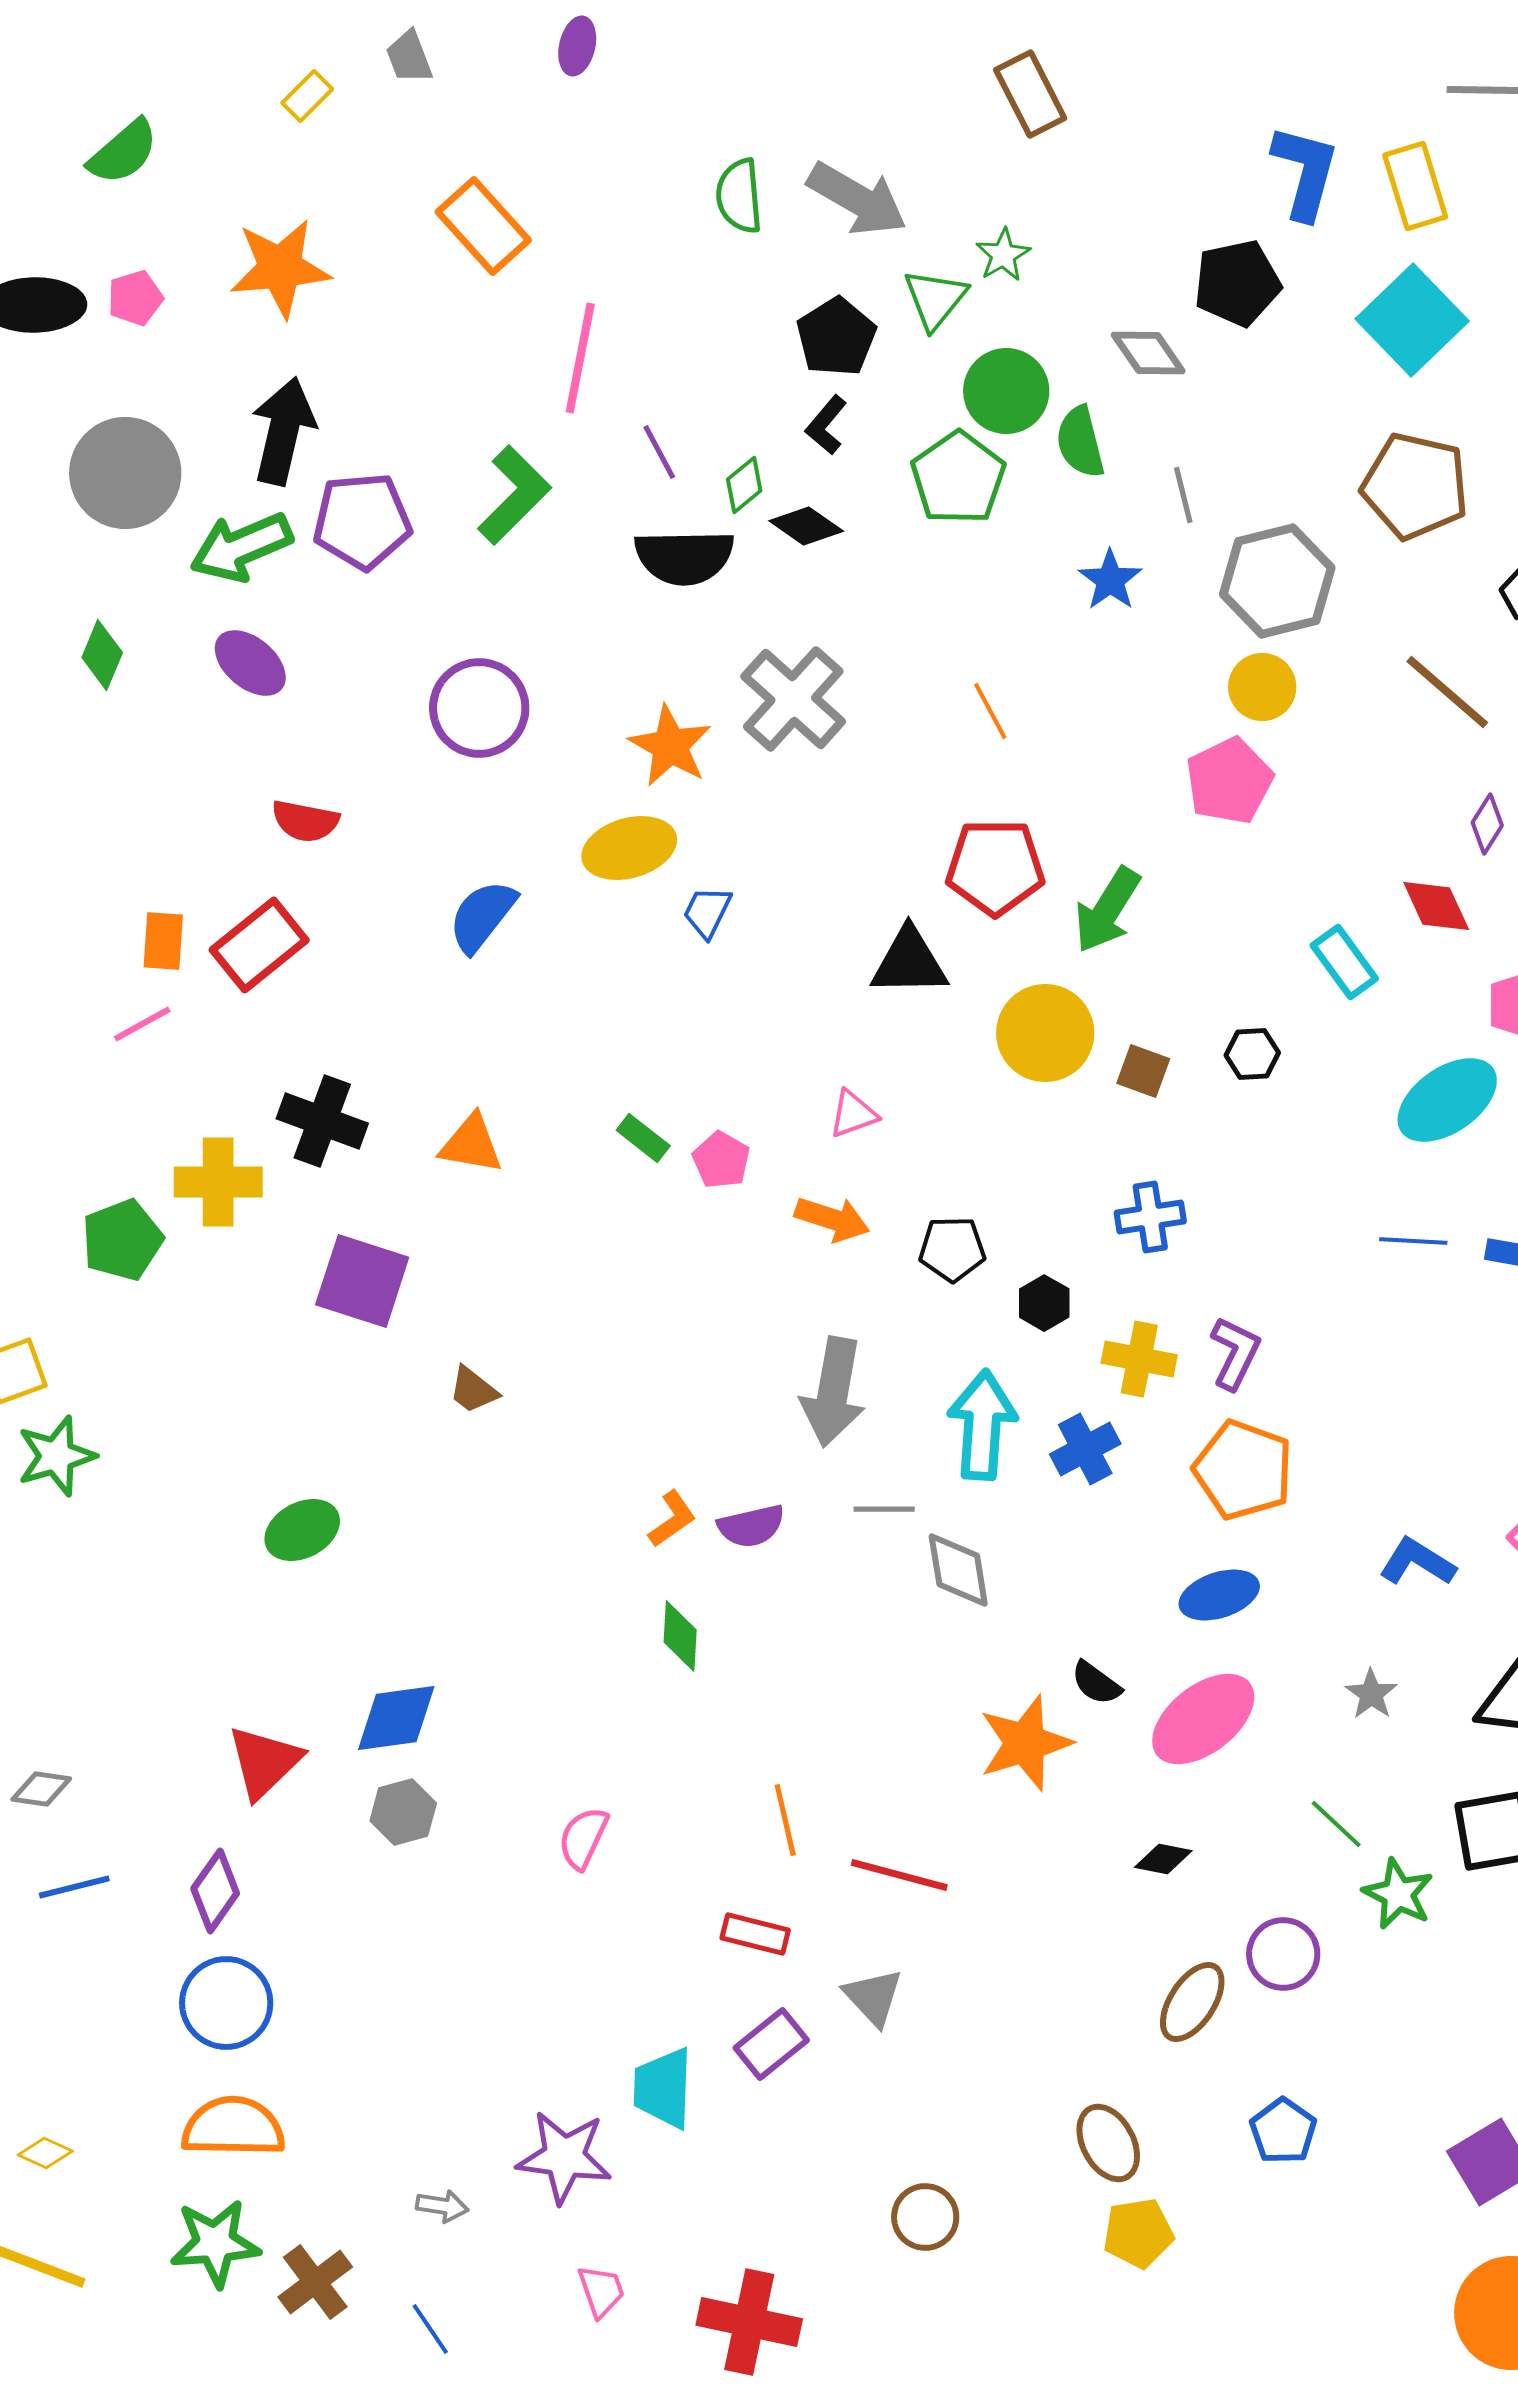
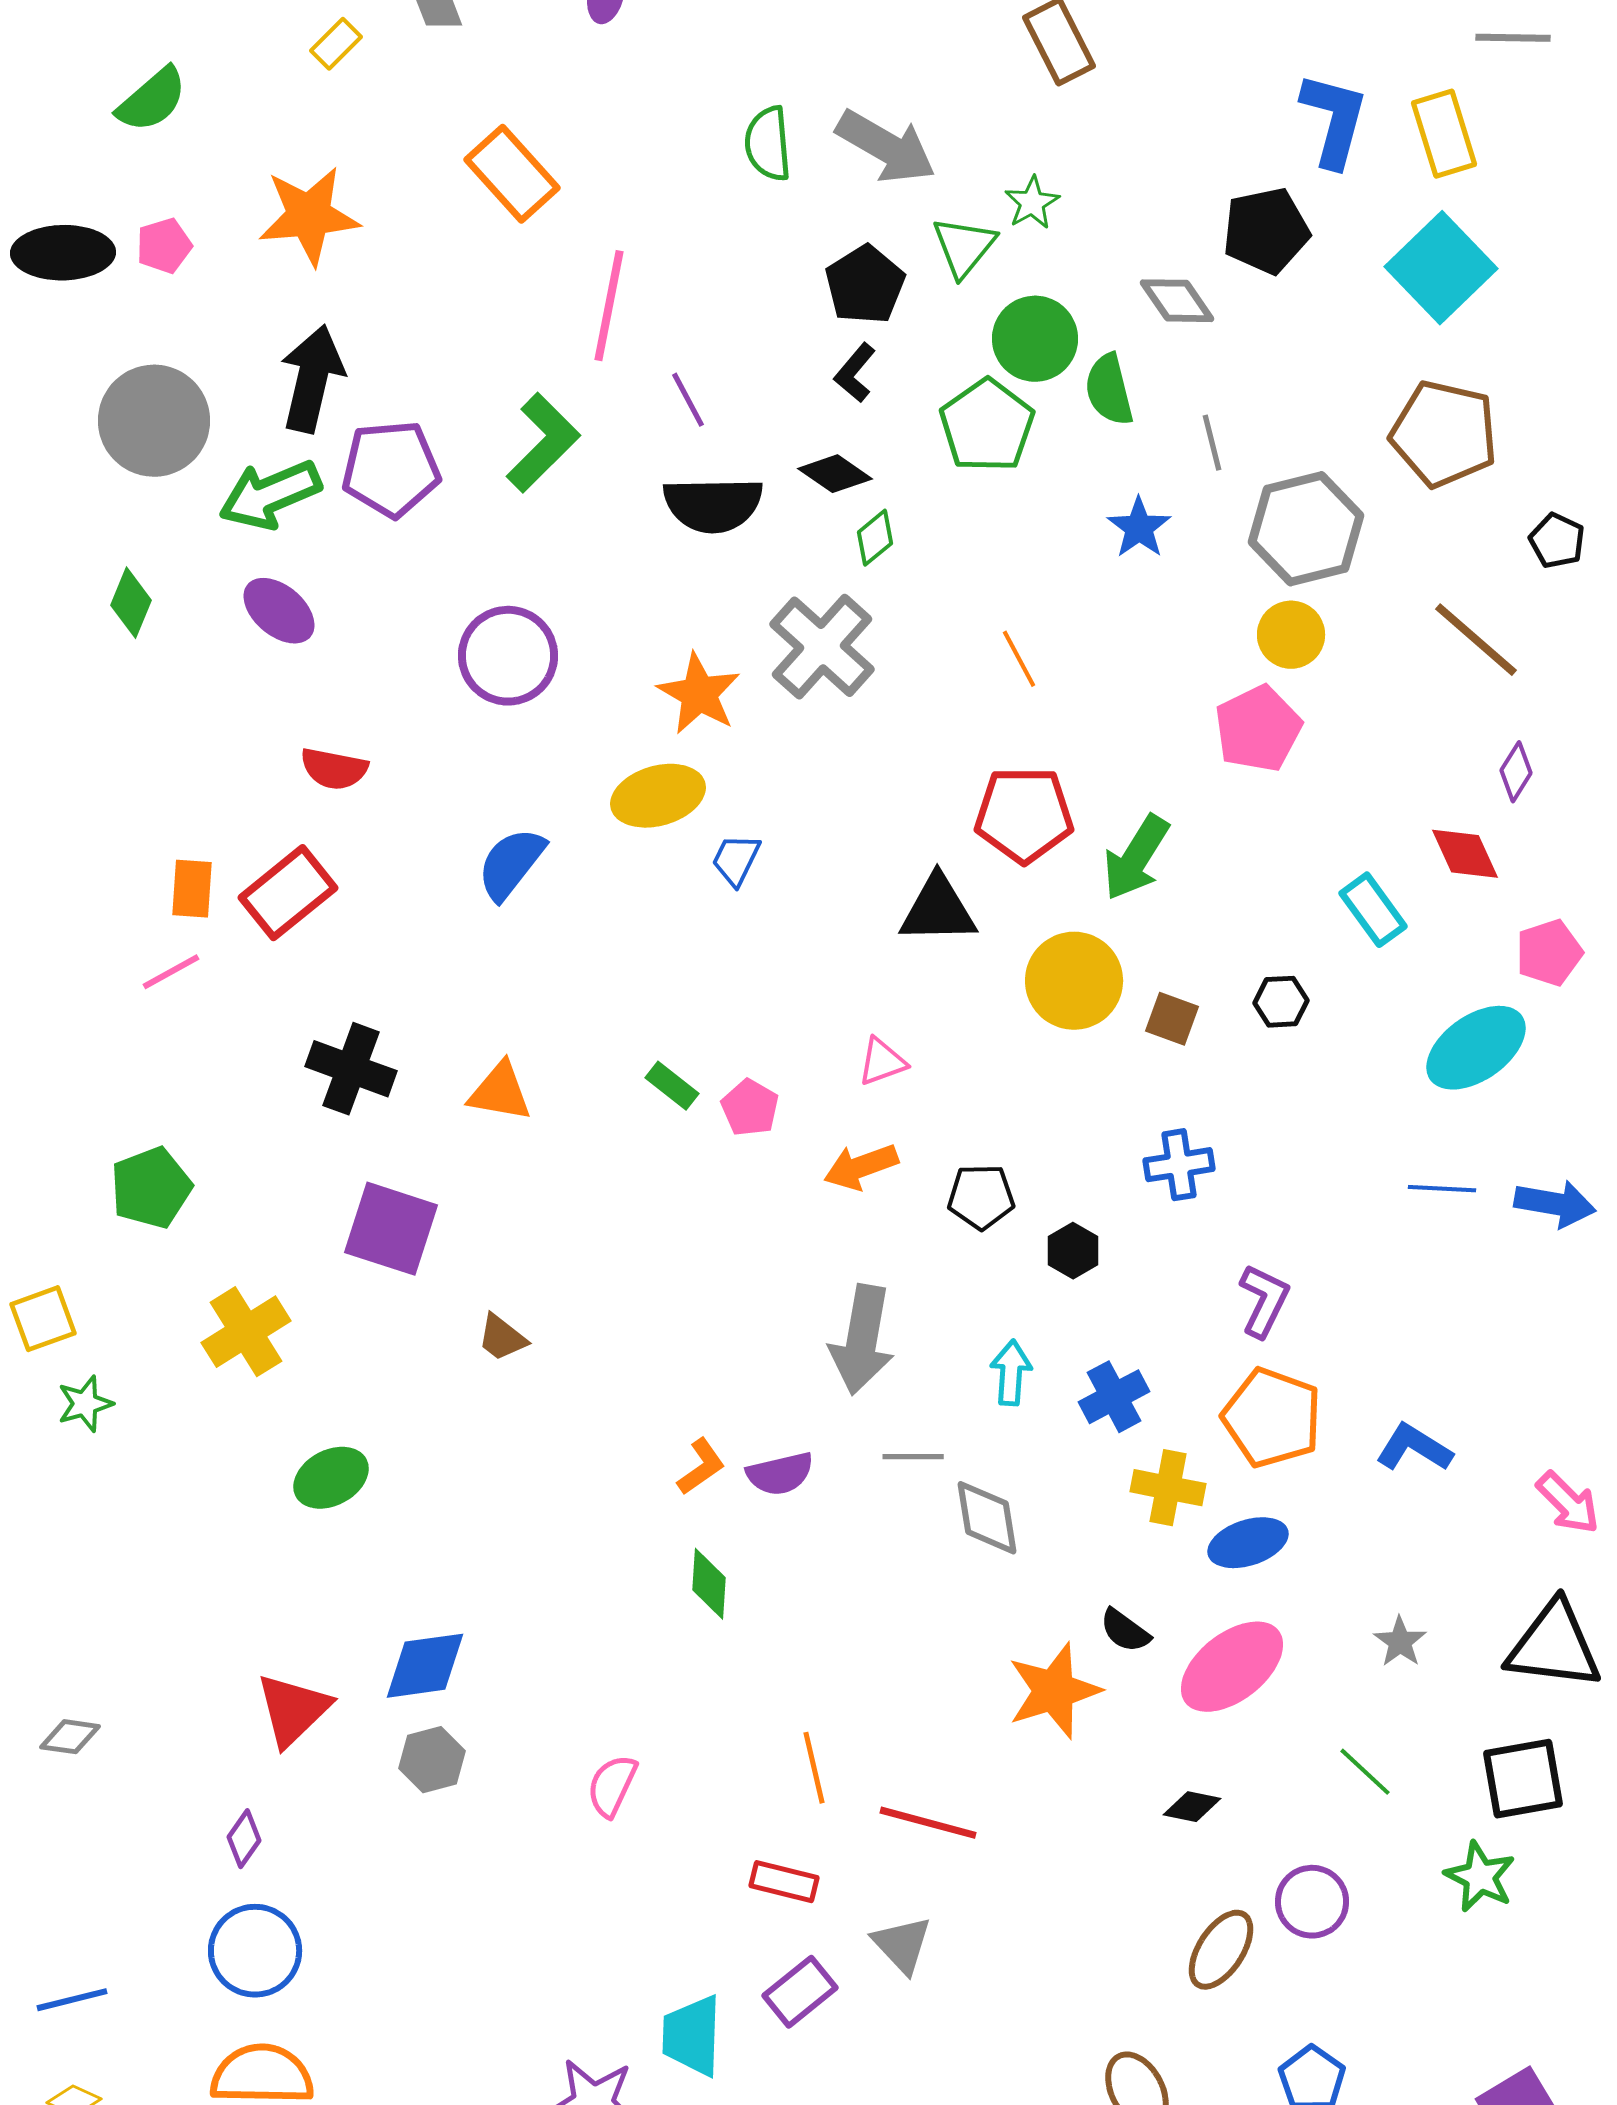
green diamond: (744, 485) -> (875, 538), moved
yellow cross: (218, 1182) -> (246, 1332), moved, turned -32
orange arrow: (832, 1219) -> (861, 1167), turned 142
yellow cross: (1139, 1359) -> (1168, 1488), moved
cyan arrow: (982, 1425) -> (1011, 1373), size x0.6
green star: (56, 1456) -> (85, 1404), size x0.7
blue L-shape: (1417, 1562) -> (1414, 1448), moved
blue line: (74, 1887) -> (72, 2000), moved
purple diamond: (215, 1891) -> (244, 1839), size x0.7
green star: (1398, 1894) -> (1480, 1877), moved

